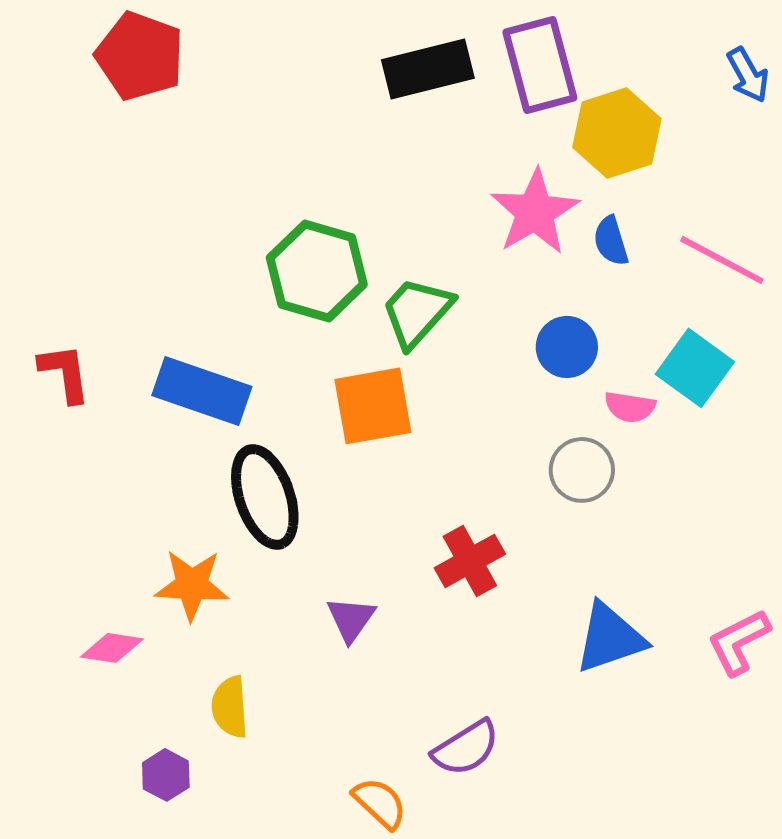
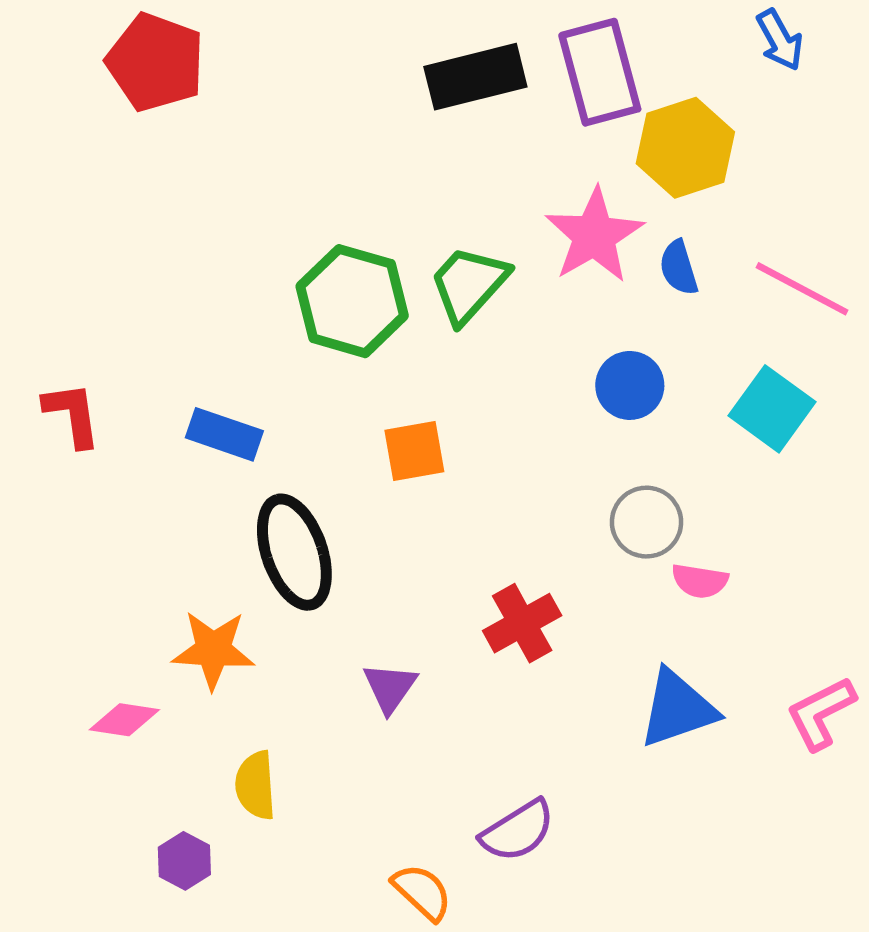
blue arrow: (748, 75) -> (780, 40), moved
green trapezoid: (417, 312) -> (469, 284), moved
blue rectangle: (202, 391) -> (224, 434), size x0.7
orange square: (373, 406) -> (414, 451), size x0.7
pink semicircle: (630, 407) -> (700, 581), moved

